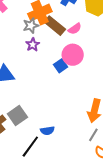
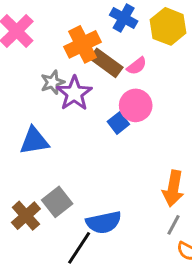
gray star: (31, 26) -> (53, 82), moved
purple star: (33, 45) -> (74, 93), size x1.6
blue semicircle: (47, 131) -> (104, 222), size x1.6

